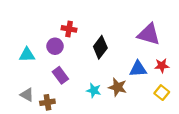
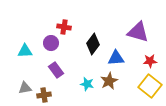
blue triangle: (138, 69) -> (116, 58), moved
brown star: (118, 87) -> (109, 81), turned 30
yellow square: (162, 93) -> (150, 86), size x1.6
gray triangle: (27, 95) -> (25, 88), turned -40

